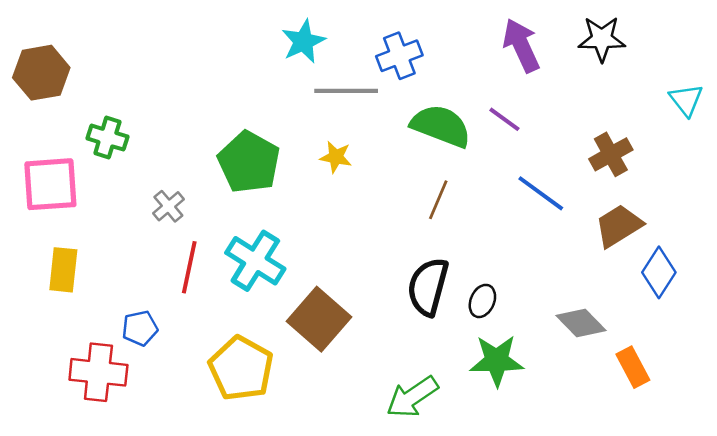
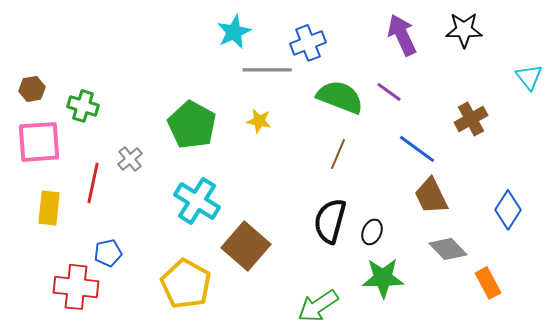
brown hexagon: (41, 73) -> (32, 89), moved, size x0.6
brown trapezoid: (619, 226) -> (431, 196), moved, turned -84
red line: (189, 267) -> (93, 183), moved

